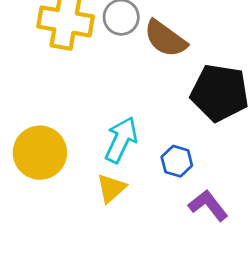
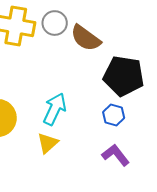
blue hexagon: (177, 161) -> (114, 115), moved

